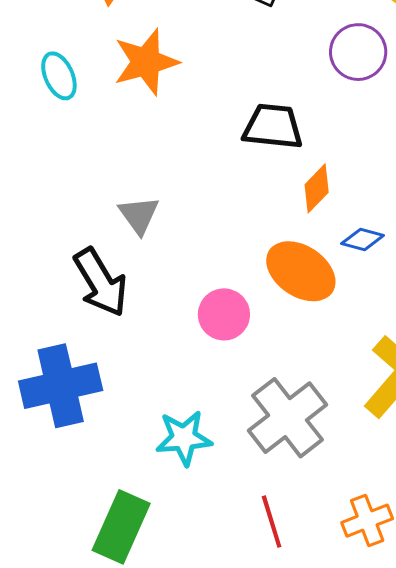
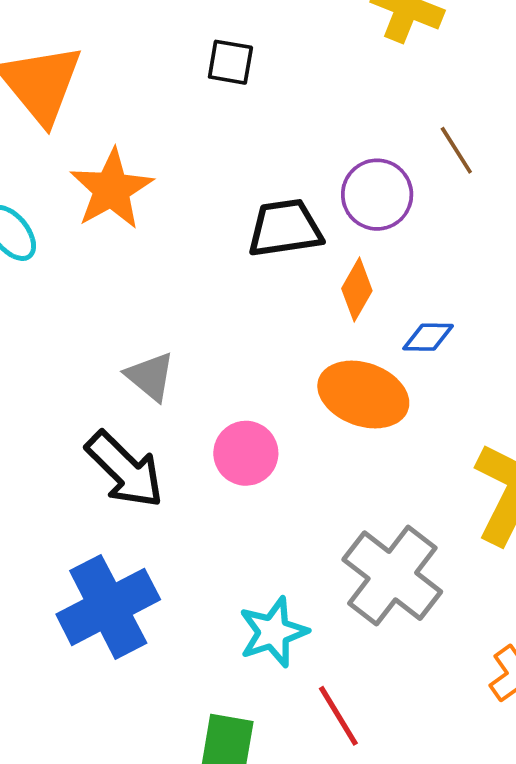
purple circle: (358, 52) -> (377, 195), moved
pink circle: (224, 314) -> (246, 453), moved
red line: (272, 522) -> (338, 716), moved

